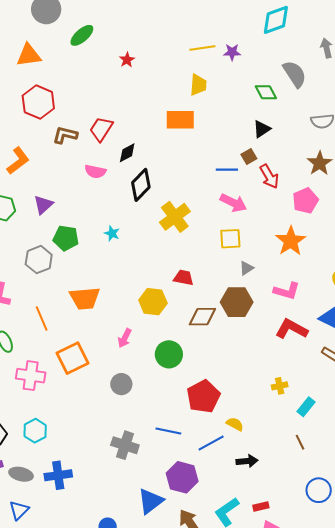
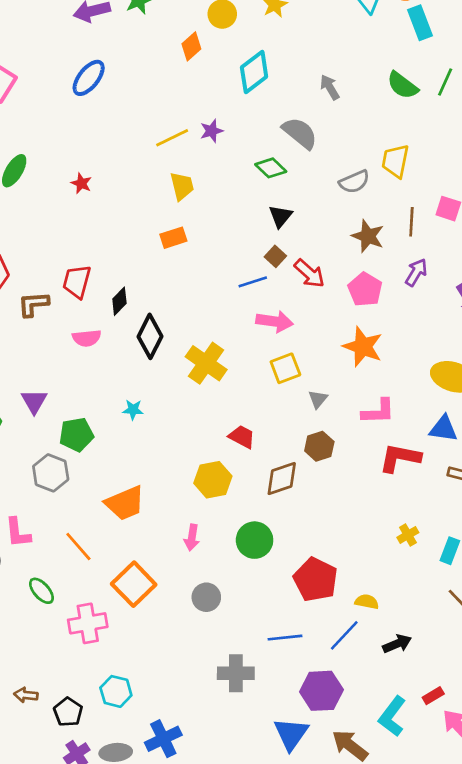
orange rectangle: (180, 120) -> (173, 238), size x0.7
red trapezoid: (184, 278) -> (242, 437), turned 35
brown hexagon: (237, 302) -> (319, 446), size x0.7

